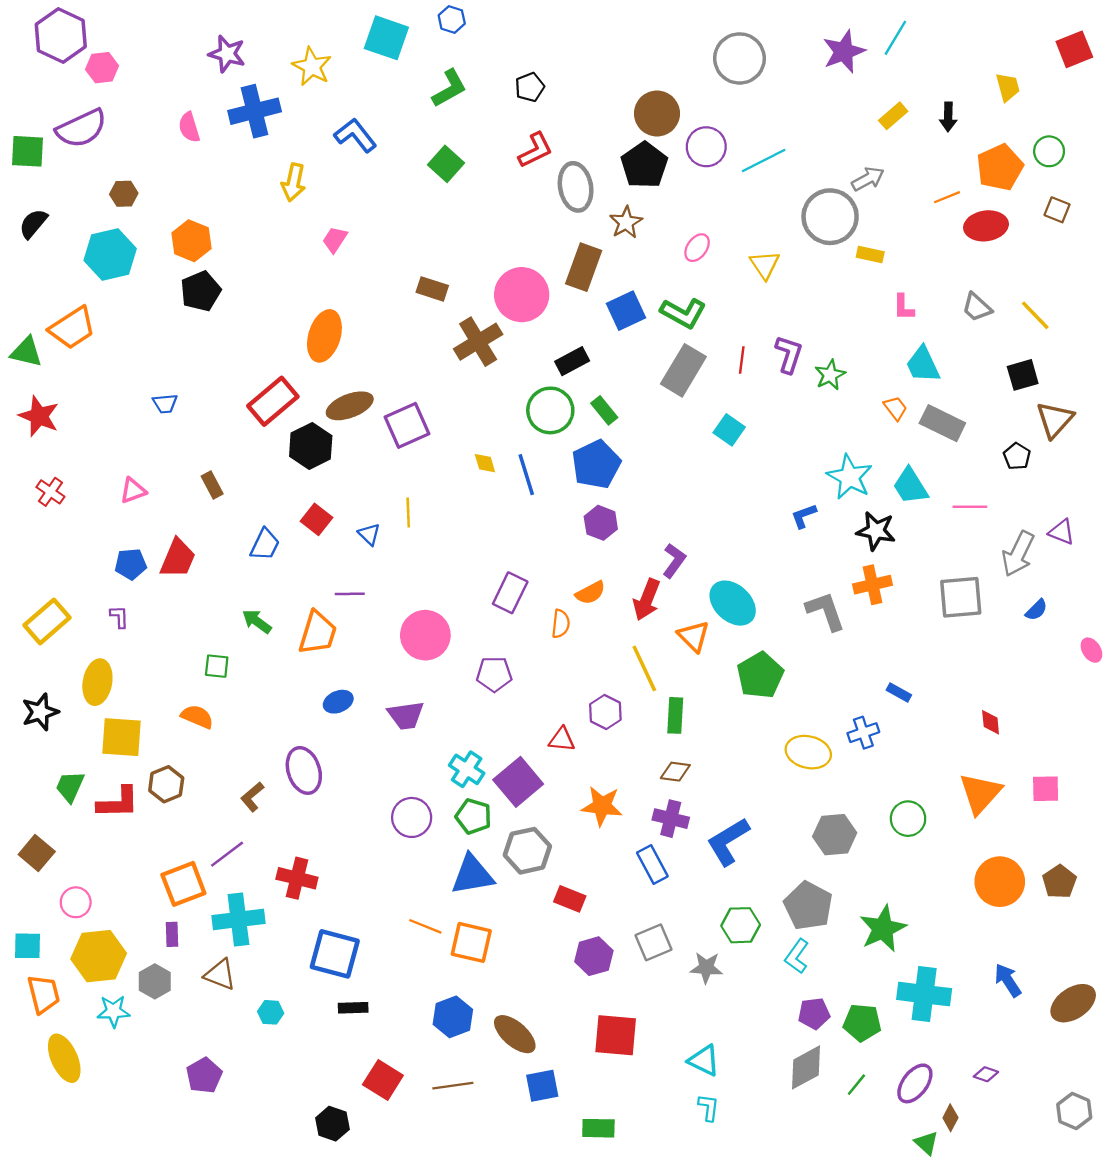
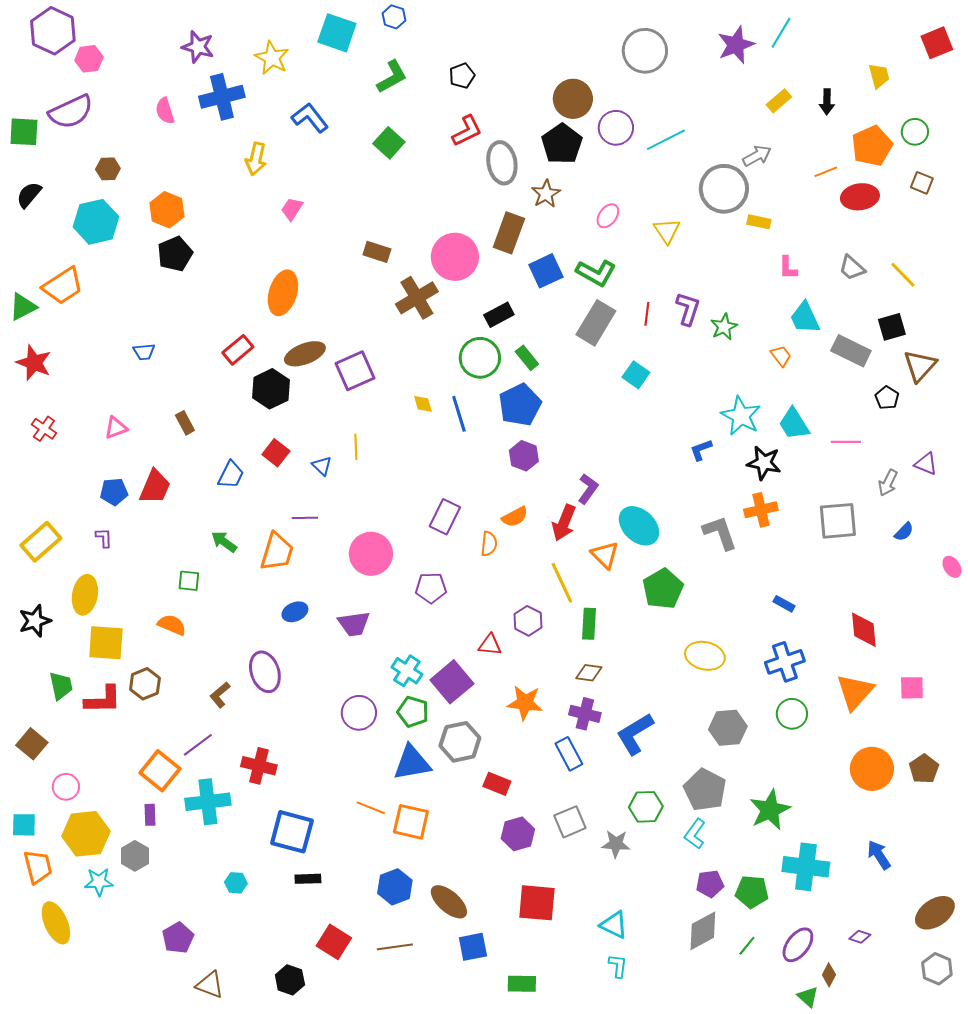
green triangle: (26, 352) -> (23, 307), turned -40
red rectangle: (273, 401) -> (238, 350), size x0.7
gray rectangle: (942, 423) -> (851, 351), moved
gray arrow: (1018, 554) -> (888, 483), size x0.7
red diamond: (991, 722) -> (864, 630), size x1.6
blue cross: (863, 733) -> (785, 662), moved, size x1.4
green trapezoid: (70, 786) -> (61, 686), turned 144
orange square: (183, 884) -> (160, 771), turned -30
brown triangle: (220, 975) -> (210, 985), moved
brown ellipse: (1073, 1003) -> (935, 913), moved

